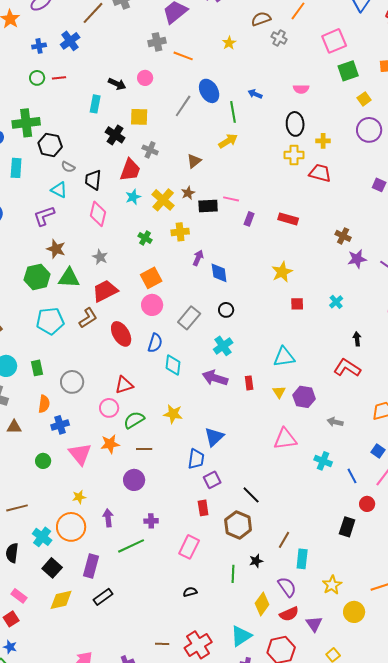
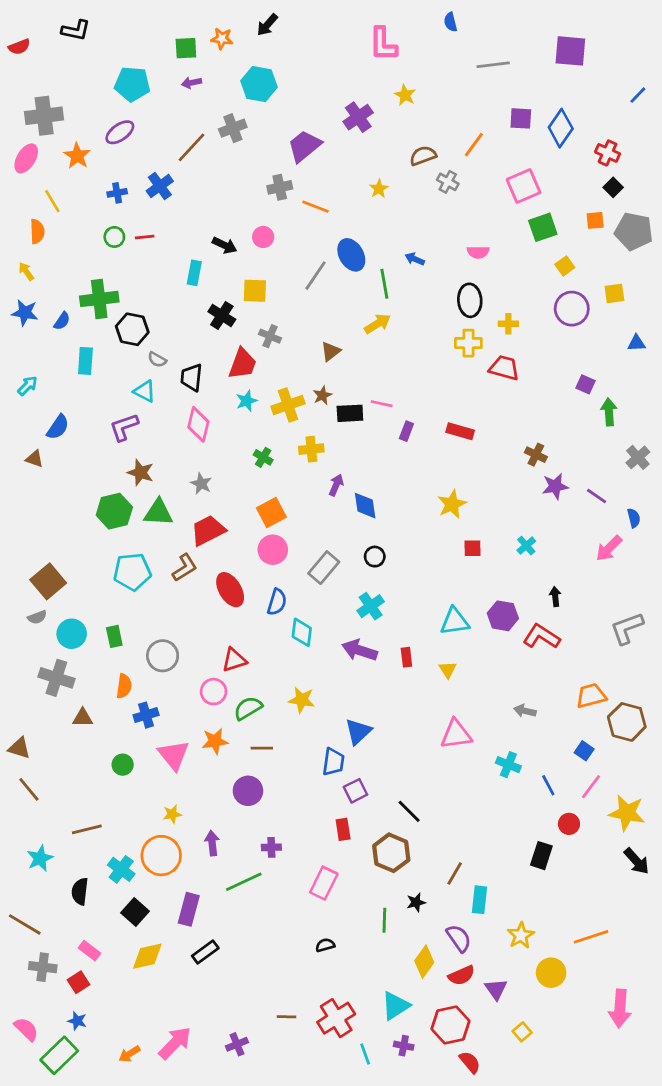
yellow cross: (163, 200) -> (288, 405), turned 30
purple hexagon: (304, 397) -> (503, 616), moved

